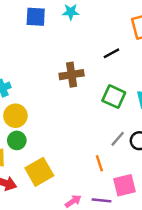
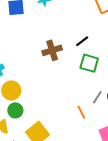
black line: (111, 53) -> (82, 41), moved
orange line: (99, 163) -> (81, 112), moved

